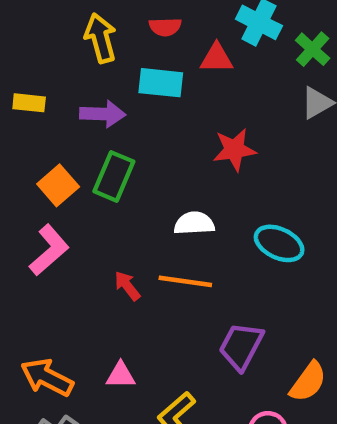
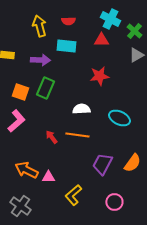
red triangle: (217, 58) -> (101, 40), moved
orange square: (58, 185) -> (20, 92), turned -30
orange arrow: (47, 377) -> (26, 170), moved
orange semicircle: (308, 382) -> (132, 163), moved

